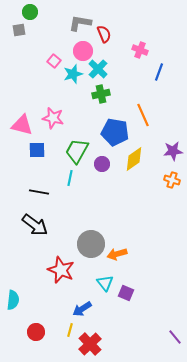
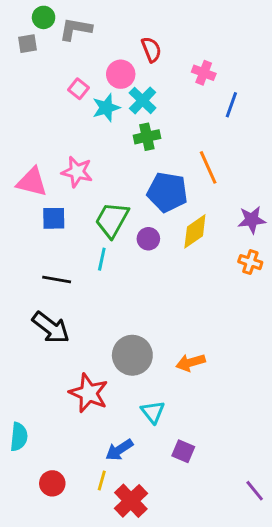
gray L-shape: (80, 23) -> (76, 29), moved
orange arrow: (117, 254) -> (191, 363), moved
purple square: (126, 293) -> (183, 451), moved

